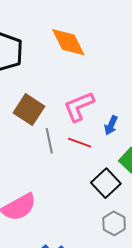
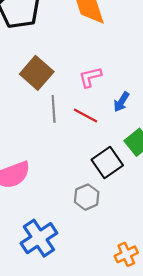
pink L-shape: (79, 106) -> (90, 77), size x0.7
gray hexagon: (114, 223) -> (87, 197), moved

